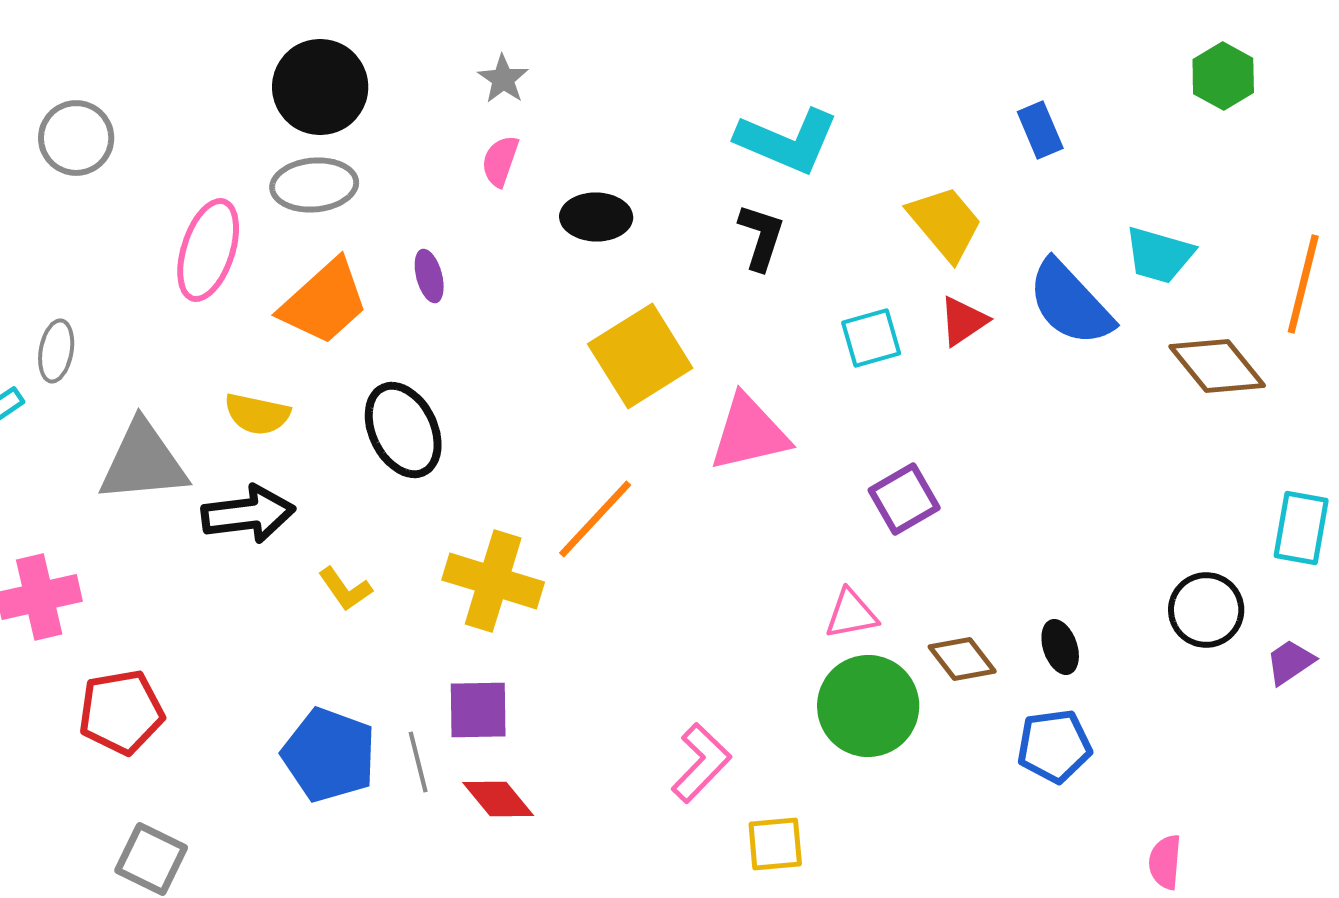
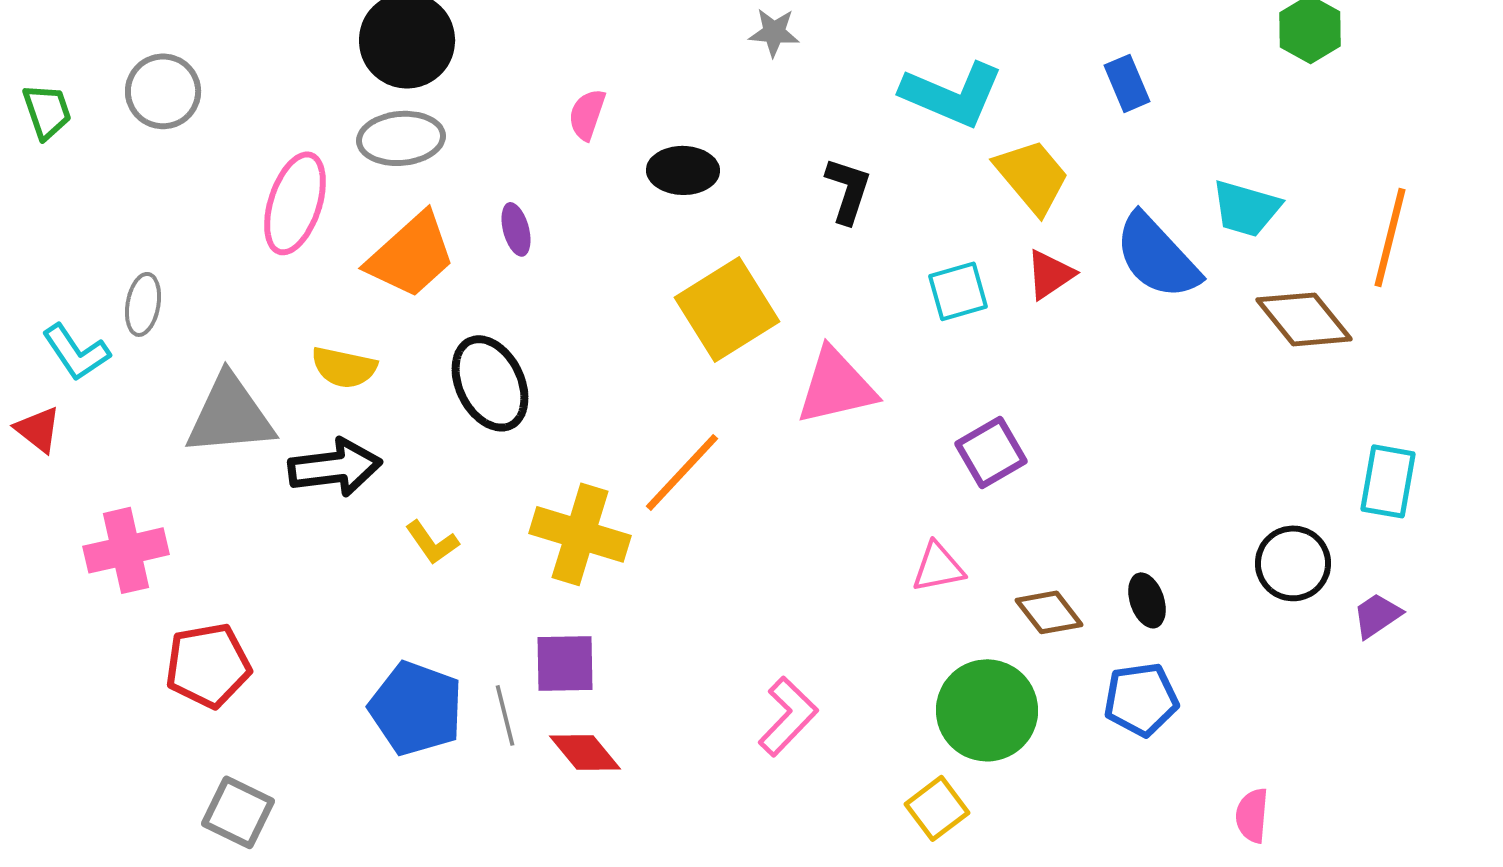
gray star: (503, 79) -> (774, 32), moved, turned -30
cyan L-shape: (787, 141) -> (952, 94), moved
green circle: (868, 706) -> (987, 710), moved
yellow square: (775, 844) -> (937, 808), moved, turned -32

